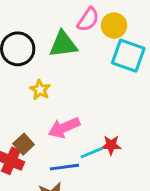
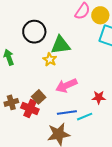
green triangle: (63, 44) -> (61, 45), moved
cyan line: (92, 153) -> (85, 117), moved

